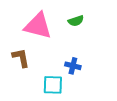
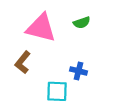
brown L-shape: (21, 58) -> (23, 62), turned -130

